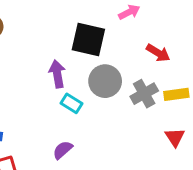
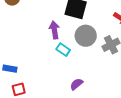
purple semicircle: (63, 150) -> (77, 84), moved

